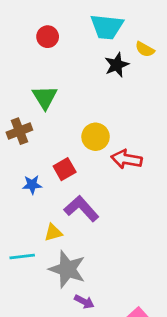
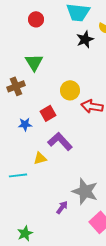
gray star: (67, 269) -> (85, 191), moved
purple arrow: (84, 302) -> (62, 207), turned -80

